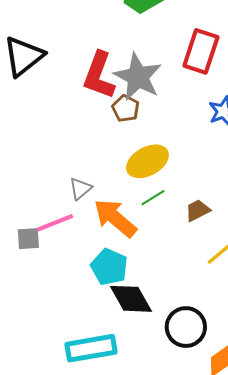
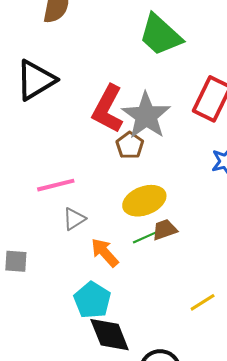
brown trapezoid: (198, 210) -> (165, 230), moved
orange arrow: (115, 218) -> (105, 253), size x0.7
pink line: (55, 223) -> (56, 185), moved

